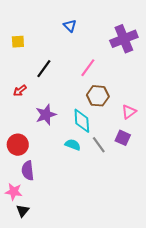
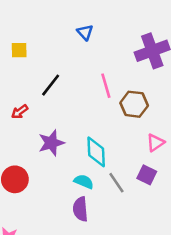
pink line: (88, 68) -> (106, 86), turned -54
brown hexagon: (98, 96) -> (134, 104), moved
purple semicircle: (28, 171) -> (80, 209), moved

